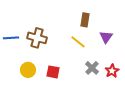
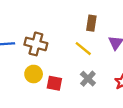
gray cross: (92, 68) -> (88, 79), moved
yellow circle: (28, 70) -> (34, 74), moved

